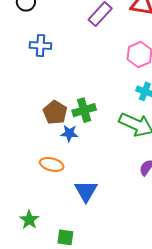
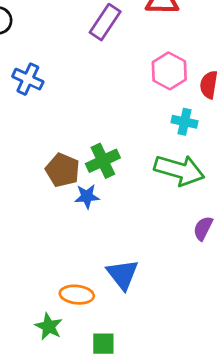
blue cross: (40, 46) -> (28, 79), turned 30
orange ellipse: (52, 164) -> (77, 295), moved

